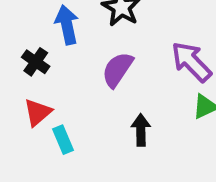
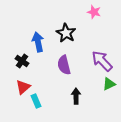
purple semicircle: (117, 70) -> (64, 65), turned -48

